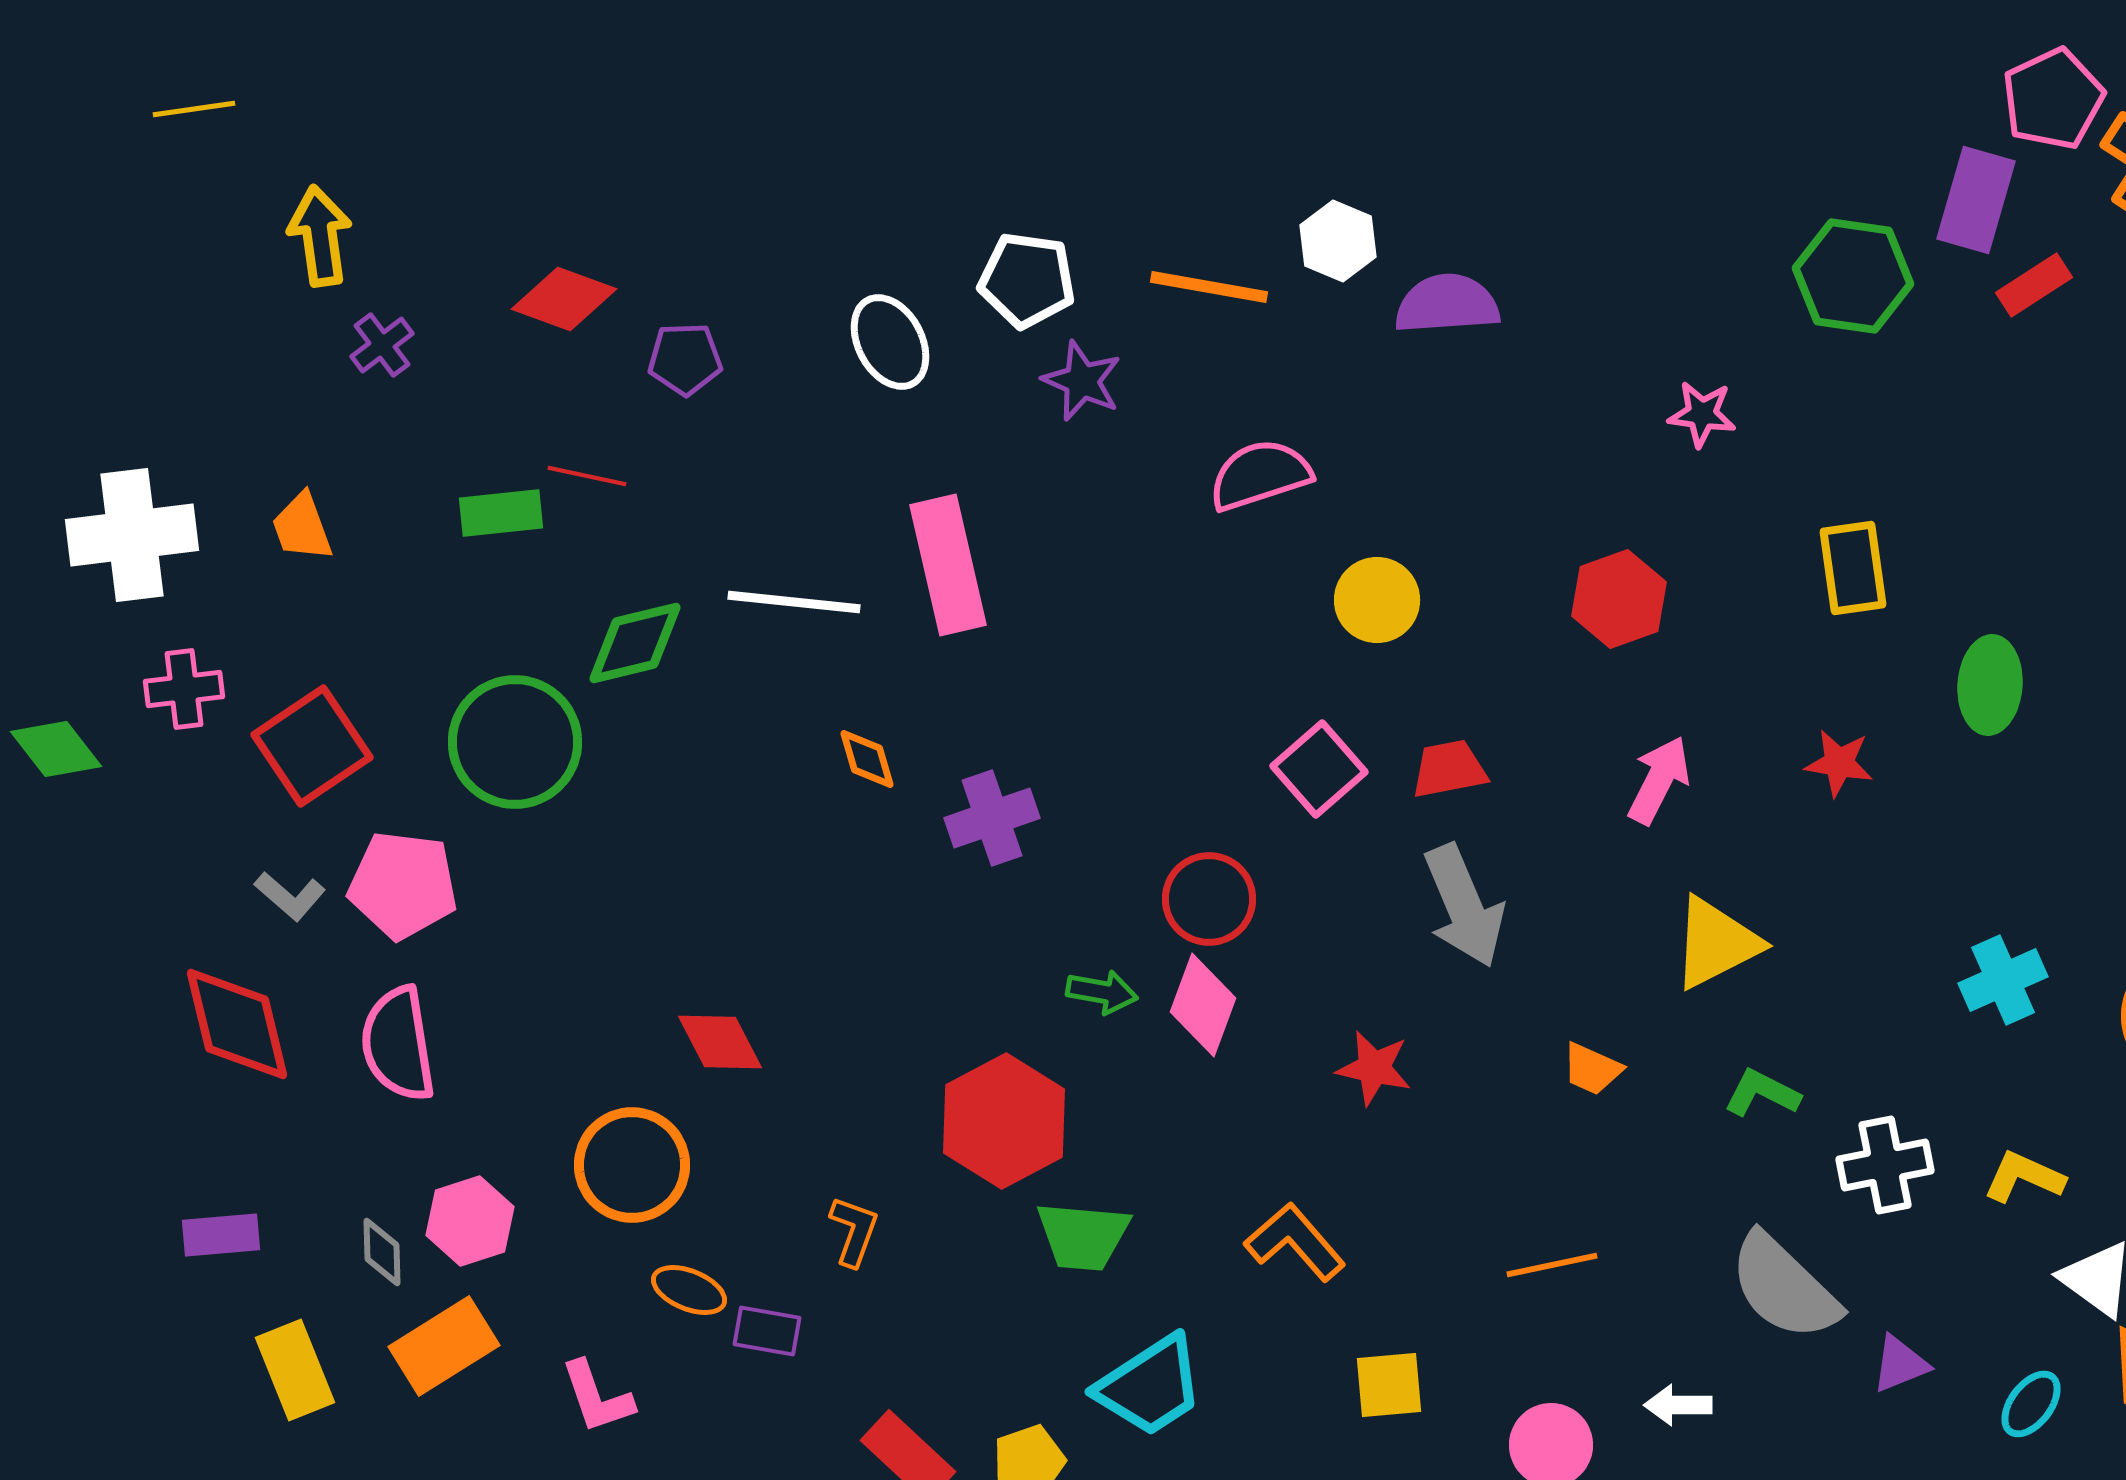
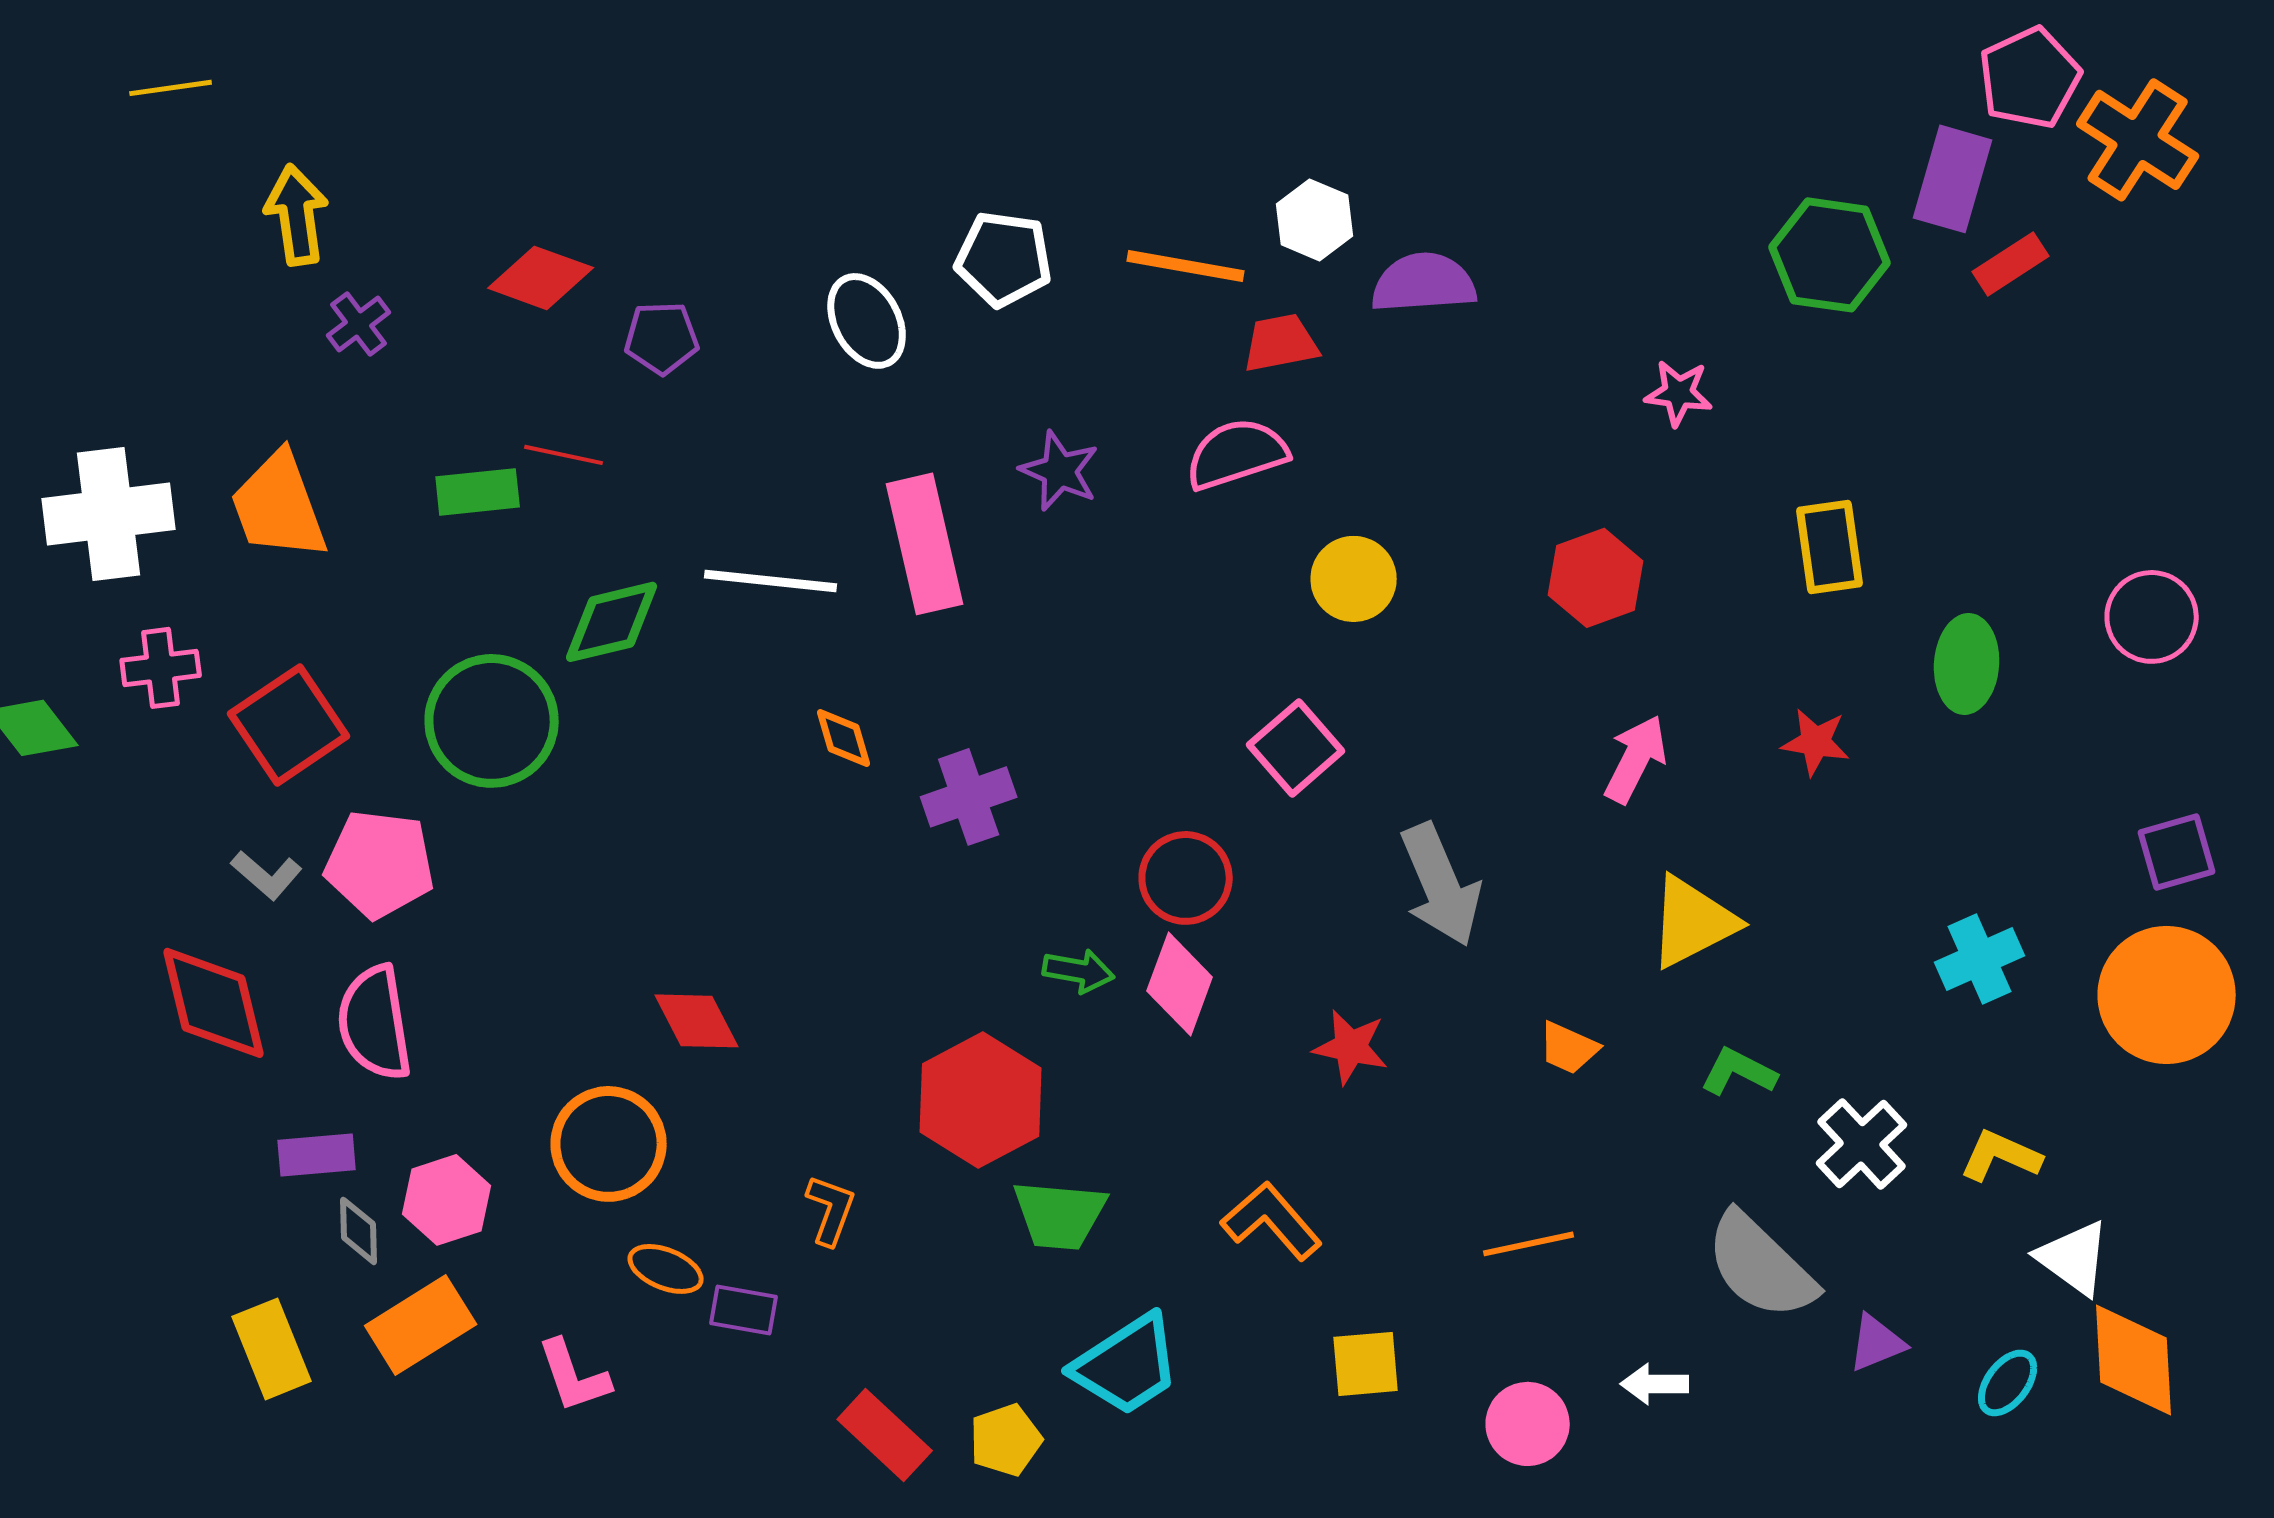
purple star: (1082, 381) -> (1060, 471), moved
orange trapezoid: (302, 527) -> (279, 506), size x1.6
red trapezoid: (1449, 769) -> (1281, 343), moved
white cross: (1885, 1165) -> (1862, 1144), turned -32
purple rectangle: (221, 1235) -> (317, 1155), moved

